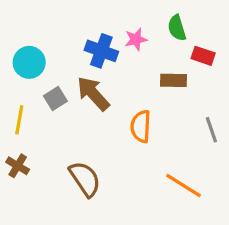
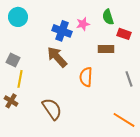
cyan circle: (29, 62) -> (18, 17), moved
gray square: (55, 98) -> (13, 60), moved, turned -32
yellow line: (19, 120) -> (20, 79), moved
orange line: (183, 185) -> (124, 120), moved

